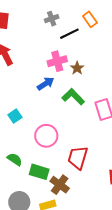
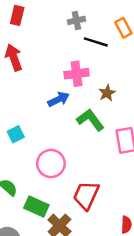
black line: (69, 34) -> (96, 42), turned 36
brown star: (77, 68) -> (107, 93), moved

